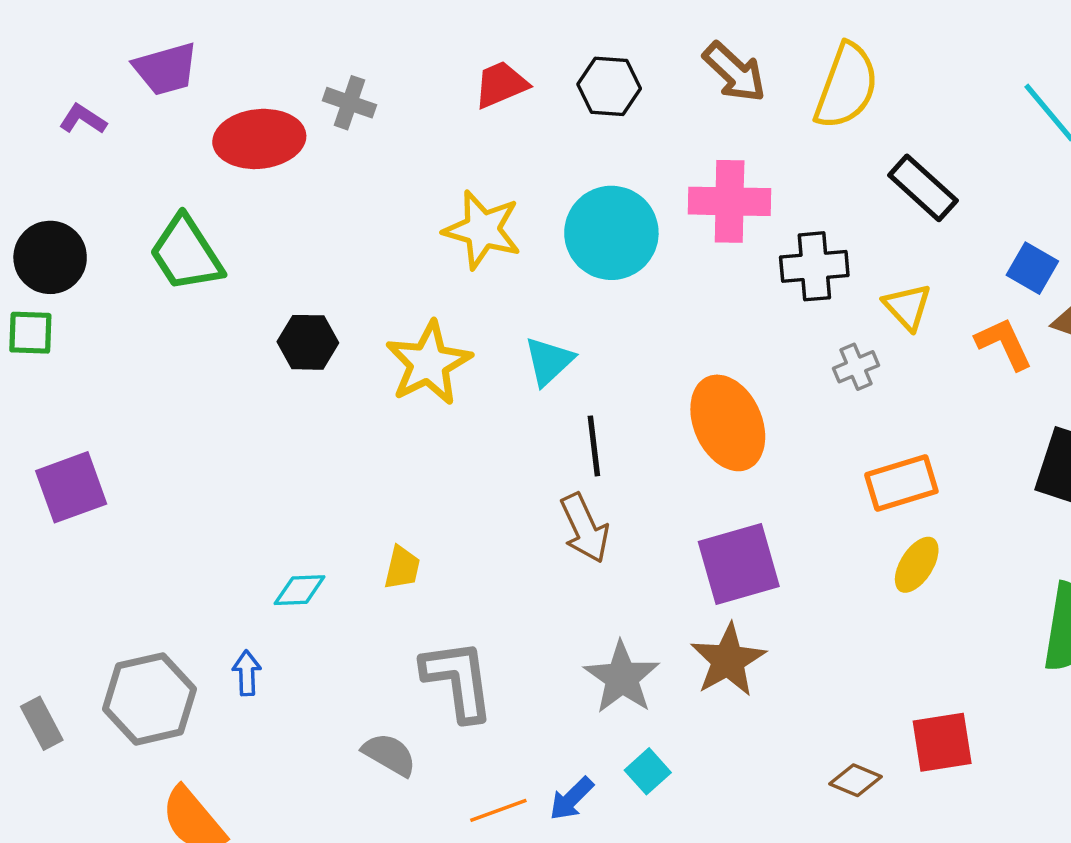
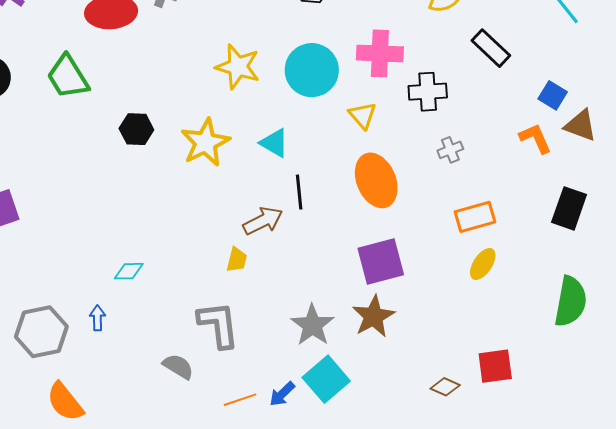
yellow triangle: (907, 307) -> (363, 115), moved
cyan triangle: (549, 361) -> (274, 143), turned -48
brown arrow: (585, 528) -> (263, 221), moved, turned -93
yellow trapezoid: (402, 568) -> (237, 260), moved
cyan square: (648, 771) -> (326, 379), size x1.8

